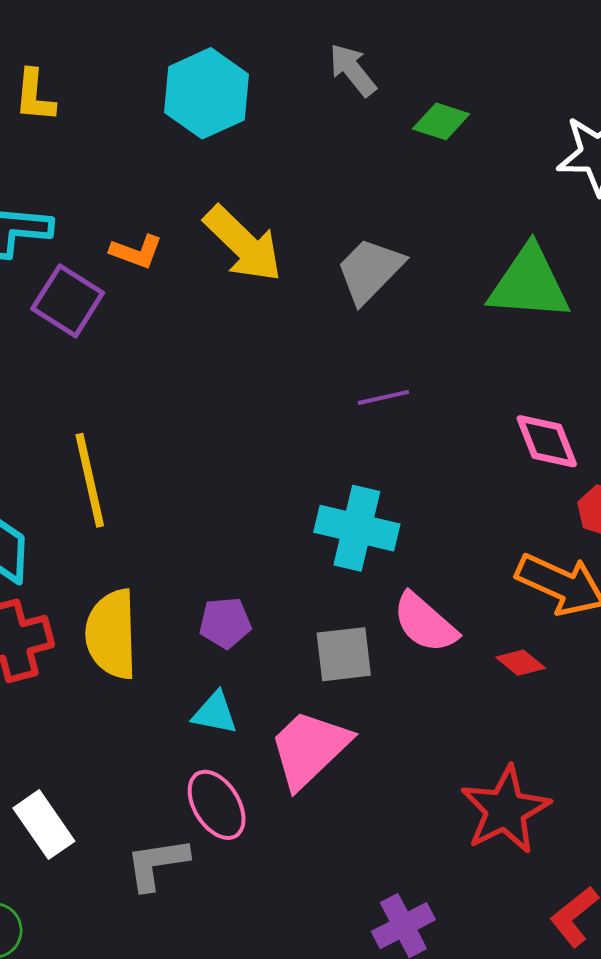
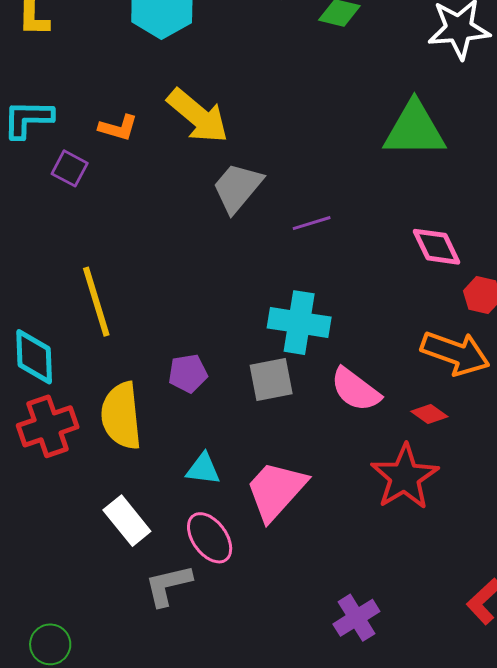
gray trapezoid: (370, 270) -> (237, 188), moved
purple square: (68, 301) -> (70, 168), size x0.7
purple pentagon: (225, 623) -> (188, 373), moved
gray square: (344, 654) -> (271, 380), moved
red star: (505, 810) -> (405, 477), moved
white rectangle: (44, 825) -> (127, 521), moved

